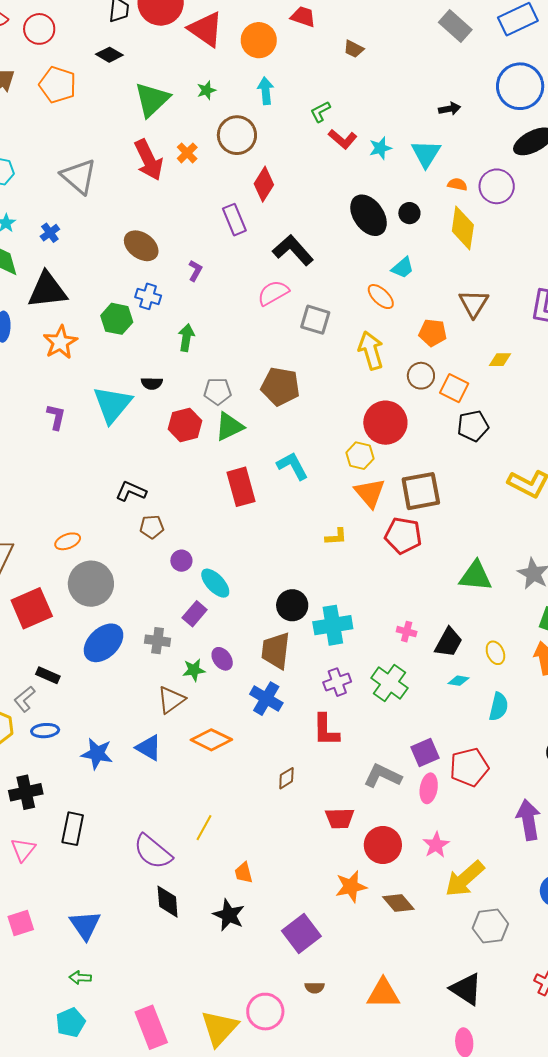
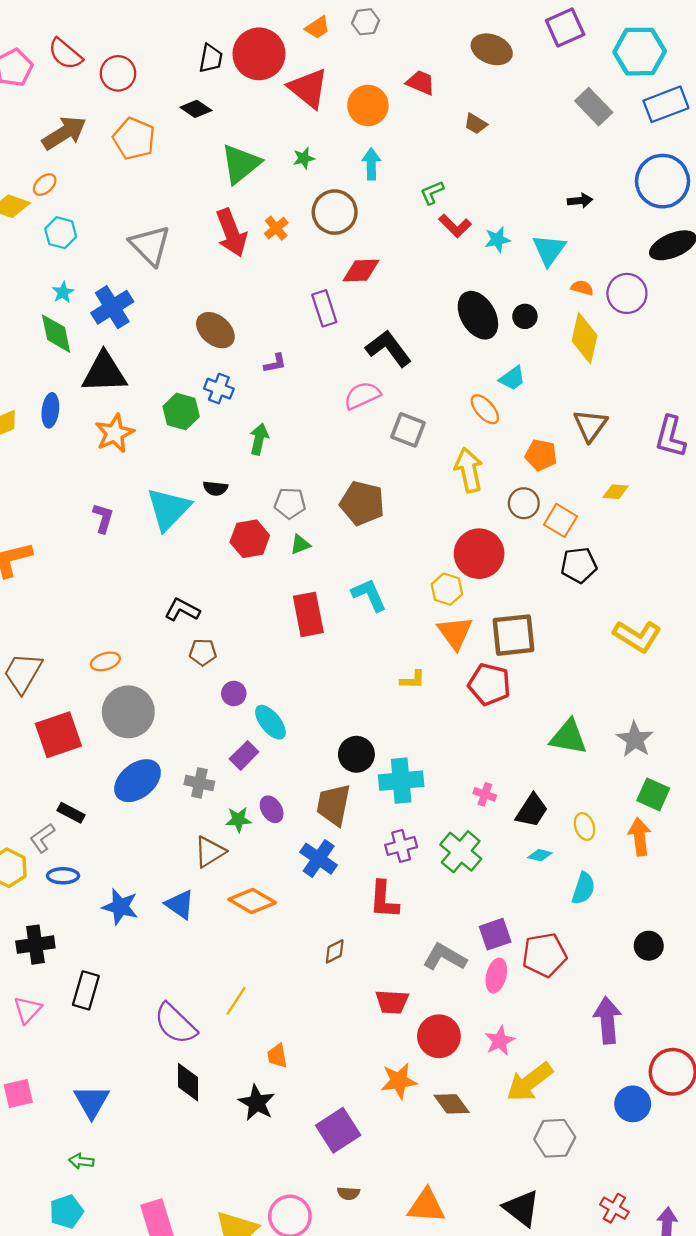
red diamond: (264, 184) -> (361, 271), turned 52
blue cross: (50, 233) -> (112, 307), size x1.8
purple L-shape: (195, 271) -> (275, 363), turned 45
green triangle: (229, 427) -> (300, 544), size x0.6

